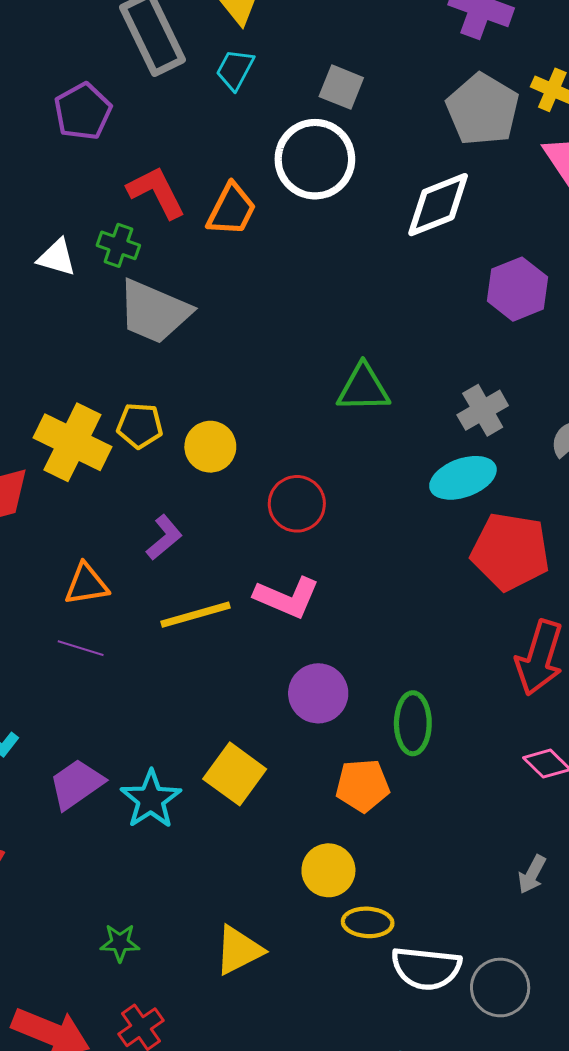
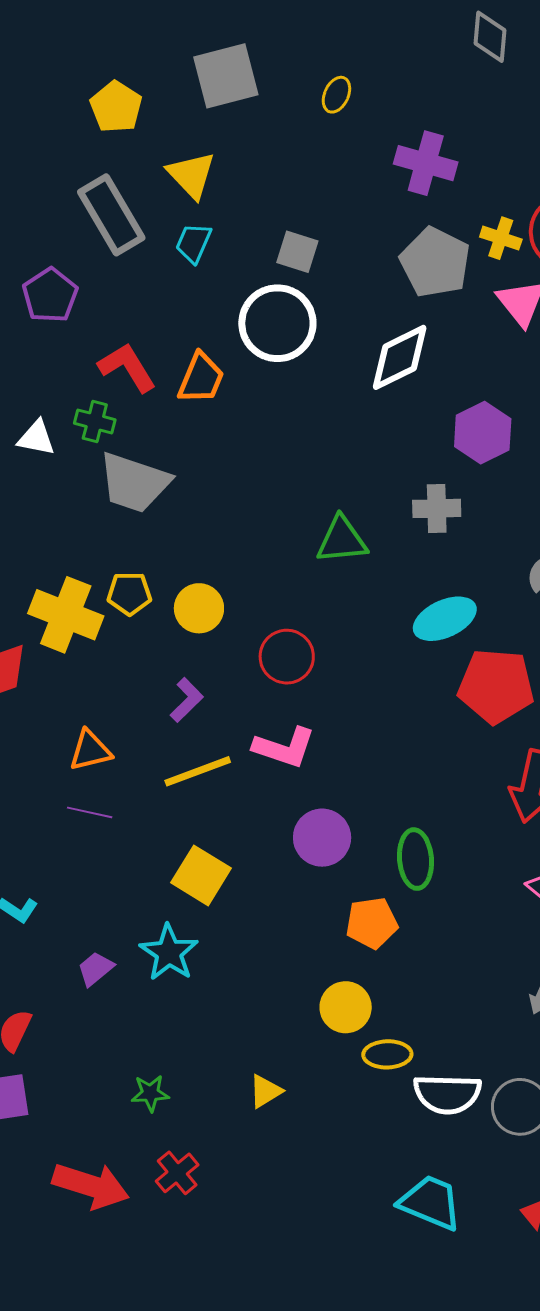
gray cross: (483, 410) -> (437, 508), moved, turned 33
purple L-shape: (164, 537) -> (187, 700), moved
yellow square: (235, 774) -> (201, 875), moved
purple trapezoid: (76, 784) -> (96, 969), moved, size x0.7
yellow triangle: (239, 950) -> (265, 1091), size x0.7

